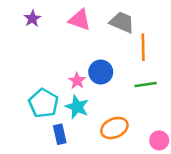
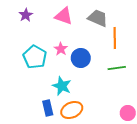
pink star: (77, 81) -> (61, 49), moved
cyan pentagon: (44, 103) -> (35, 57), moved
orange ellipse: (114, 128) -> (72, 110), moved

